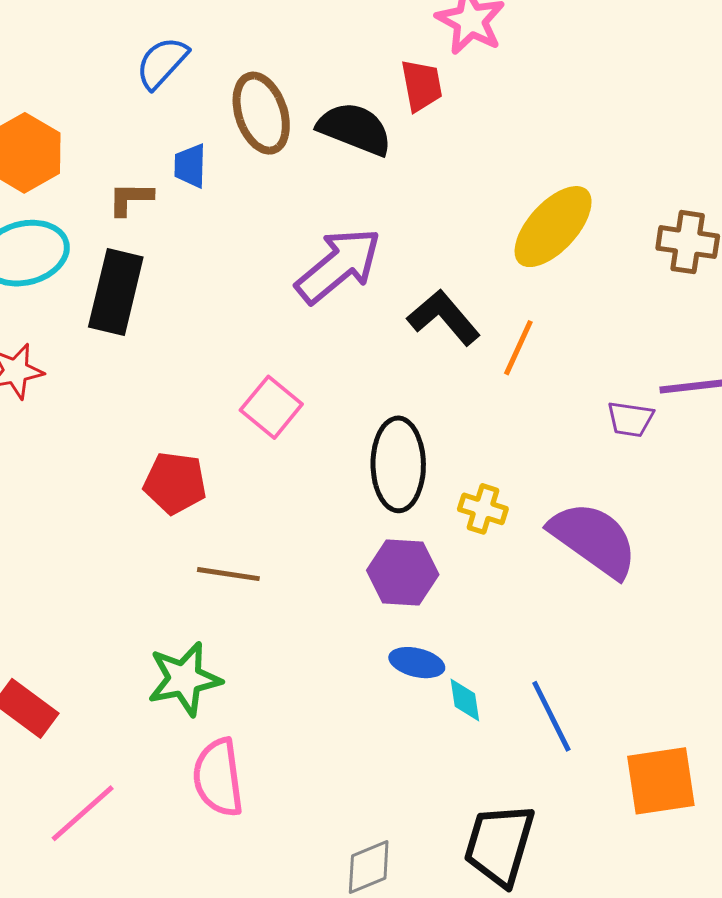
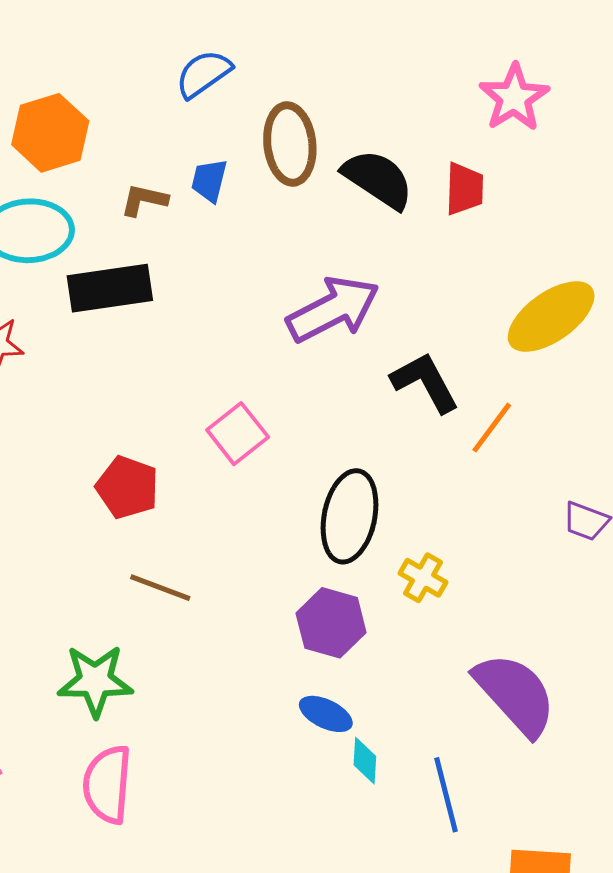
red trapezoid: (422, 85) -> (464, 189), moved
black rectangle: (116, 292) -> (110, 288), turned 56
purple semicircle: (594, 539) -> (515, 694), moved

